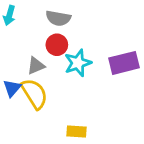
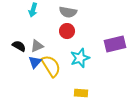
cyan star: (78, 63) -> (80, 58), moved
gray triangle: (36, 66) -> (37, 46), moved

